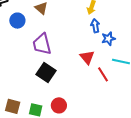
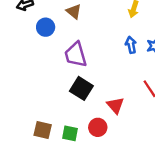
blue arrow: (95, 26) -> (131, 45), moved
red triangle: (87, 57) -> (115, 105), moved

